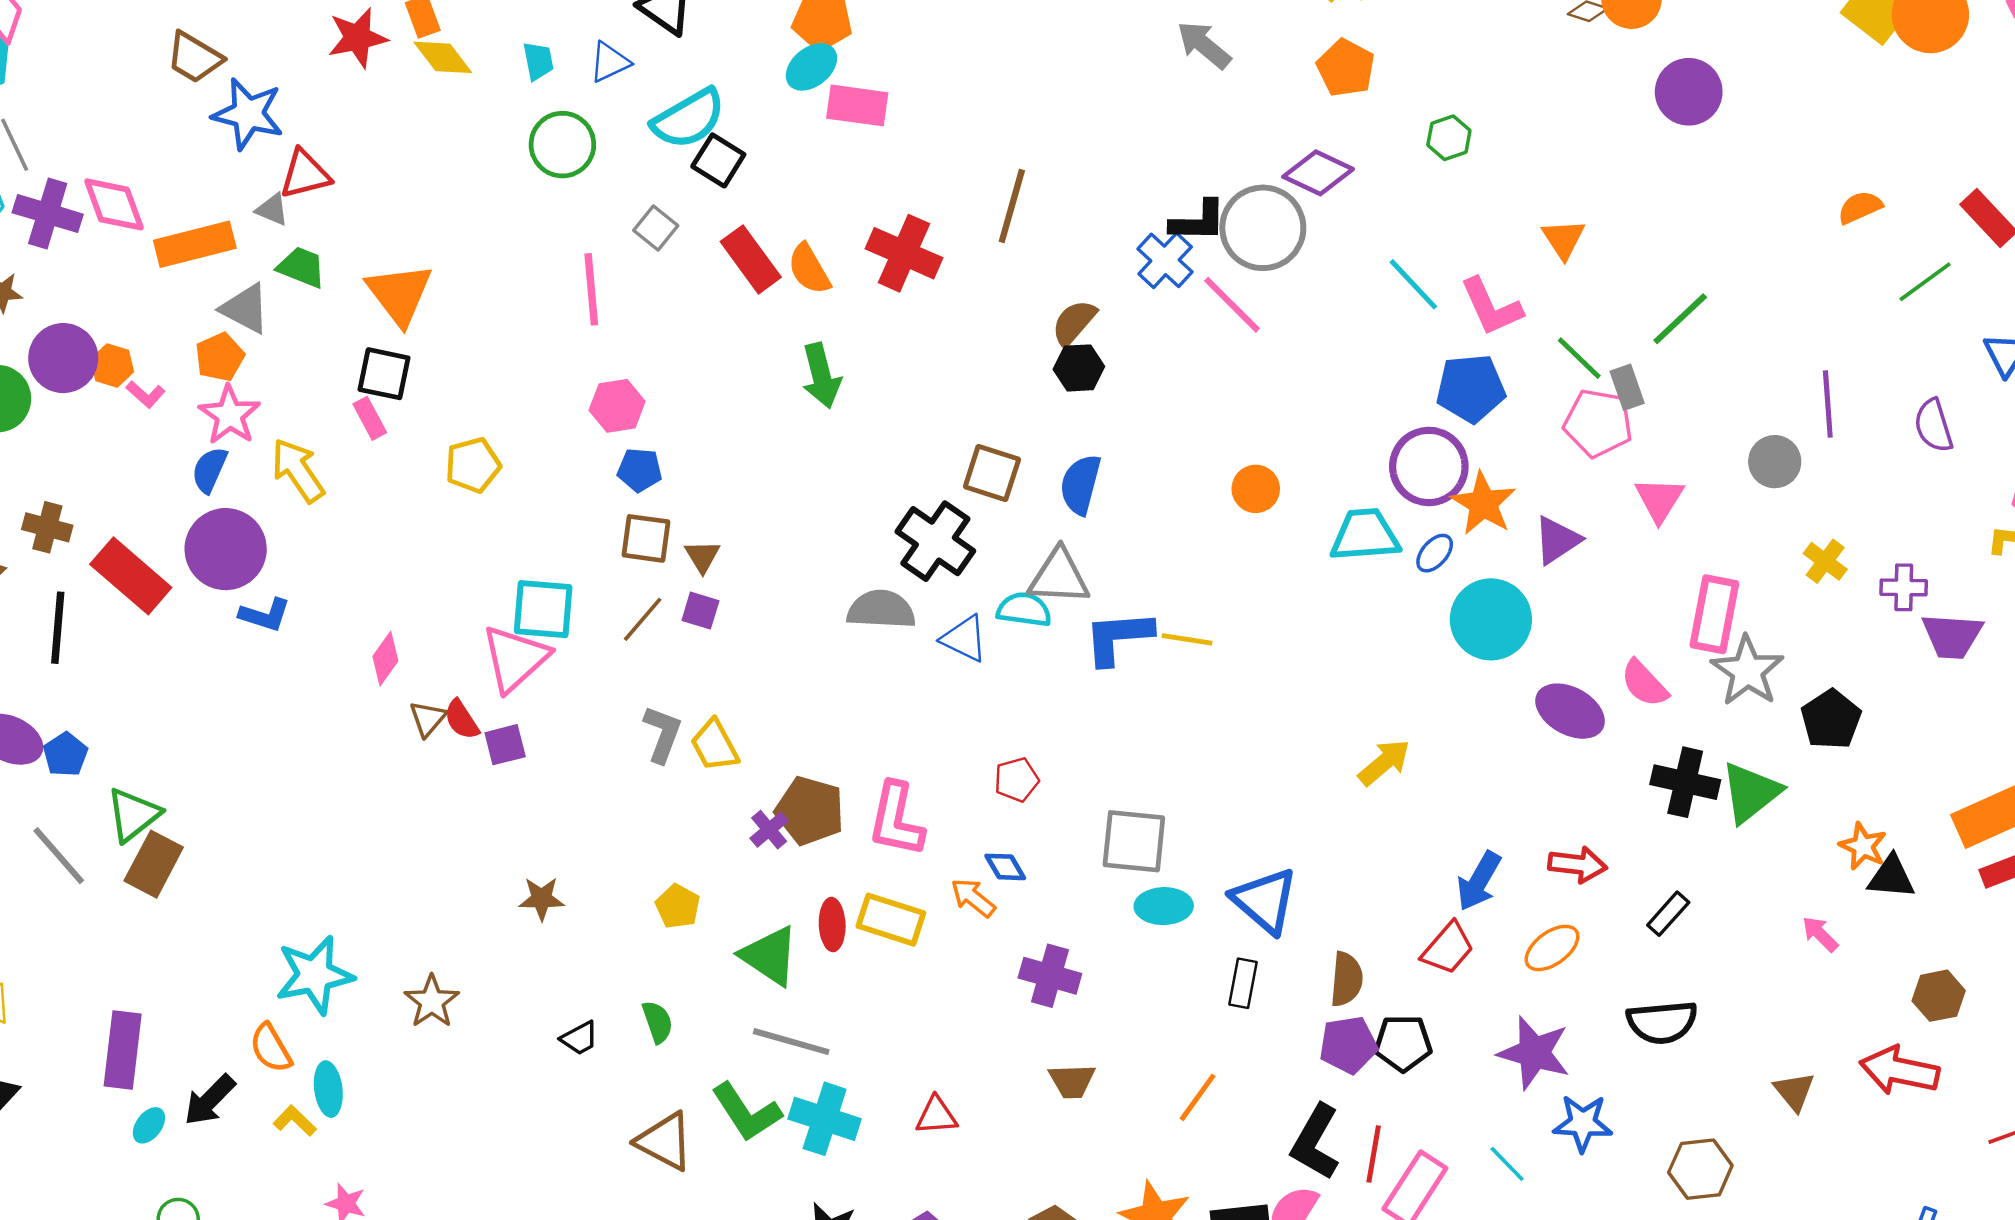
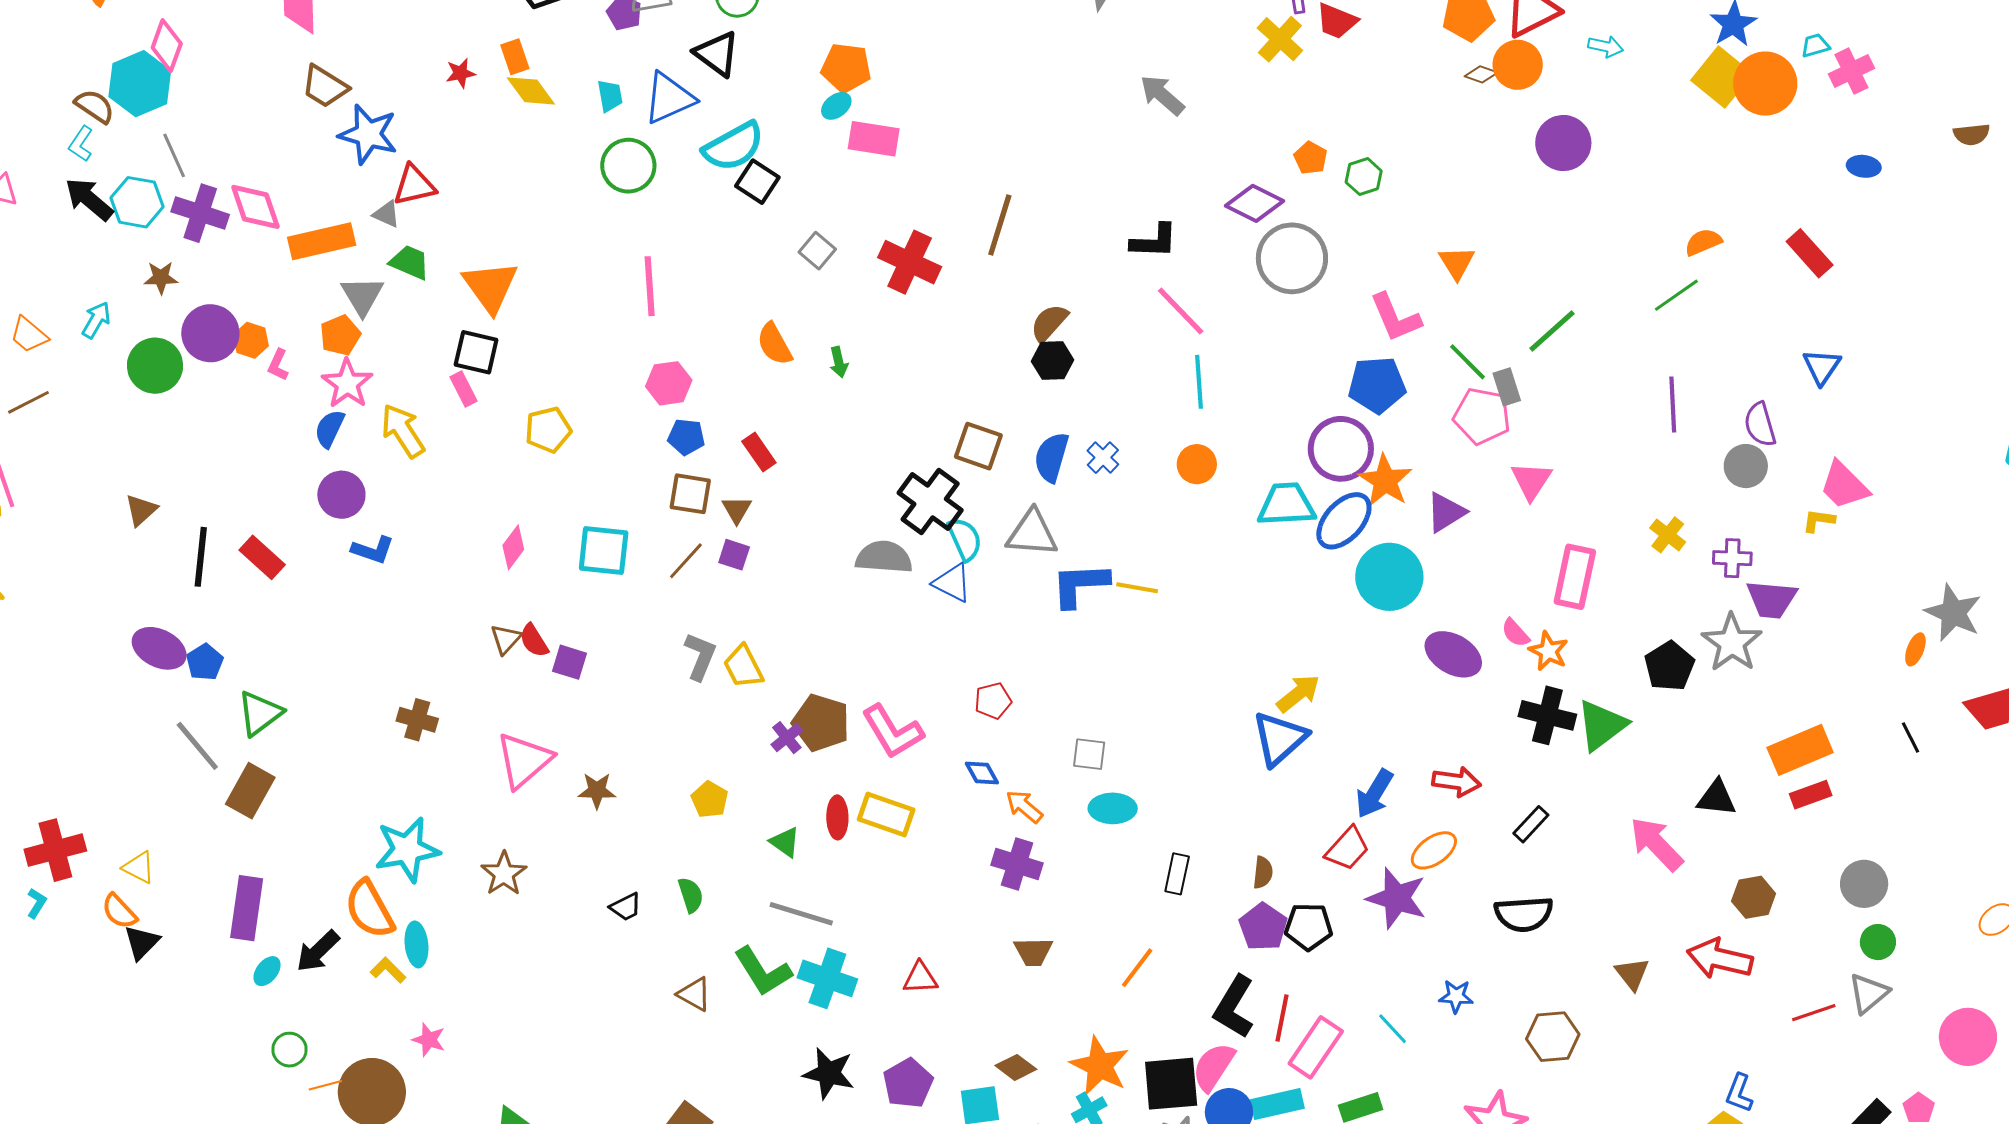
red star: (358, 38) -> (460, 73), size x0.6
blue triangle: (610, 62) -> (669, 98), size x1.5
cyan ellipse: (811, 67) -> (836, 106), size x0.7
orange pentagon: (1346, 68) -> (1311, 158), moved, size x0.7
gray square: (656, 228) -> (817, 251), moved
gray circle: (1263, 228) -> (1292, 258), moved
red rectangle: (751, 259) -> (759, 452), moved, size x0.7
blue cross: (1165, 260) -> (1103, 458), moved, size x0.7
orange semicircle: (809, 269) -> (774, 344), moved
green line: (1925, 282) -> (1676, 295), moved
cyan line: (1413, 284) -> (1199, 382), moved, turned 38
gray triangle: (245, 309) -> (362, 296), turned 30
green arrow: (821, 376) -> (839, 362), size x0.6
pink L-shape: (146, 394) -> (278, 365), turned 72
gray circle: (1775, 462) -> (1746, 466), moved
brown cross: (47, 527) -> (417, 720), moved
purple circle: (226, 549) -> (341, 495), size x0.7
blue ellipse: (1435, 553) -> (1344, 521), size x1.8
red rectangle: (131, 576) -> (262, 557), moved, size x0.7
cyan semicircle: (1024, 610) -> (965, 539), moved, turned 57
pink triangle: (515, 658) -> (524, 760), moved
pink diamond: (385, 659) -> (513, 547), moved
gray star: (1747, 671) -> (1732, 643), moved
pink semicircle: (1644, 683) -> (1515, 633), size x0.7
purple square: (505, 745) -> (570, 662), turned 30
pink L-shape: (896, 820) -> (892, 732), turned -44
gray square: (1134, 841) -> (1089, 754), size x0.6
orange star: (1863, 846) -> (1548, 651), moved
brown rectangle: (154, 864) -> (250, 791), moved
orange arrow: (973, 898) -> (1024, 806), moved
blue triangle: (1265, 901) -> (1280, 738), moved, turned 36
pink arrow: (1820, 934) -> (1656, 844), size x1.8
green triangle: (770, 956) -> (785, 842), size x0.6
brown semicircle: (1346, 979) -> (1263, 872), size x0.7
purple pentagon: (1348, 1045) -> (1263, 927), turned -30
orange semicircle: (271, 1048) -> (369, 909), size x1.4
purple star: (1534, 1053) -> (1397, 898), moved
blue star: (1583, 1123) -> (1456, 996), size x0.7
brown triangle: (665, 1141) -> (694, 994), size x0.7

